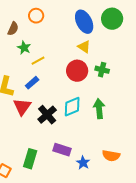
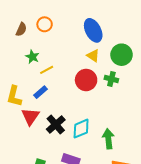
green circle: (112, 19) -> (122, 55), moved
brown semicircle: (13, 29) -> (21, 29), moved
cyan diamond: (72, 107) -> (81, 129), moved
green arrow: (99, 109) -> (108, 139), moved

